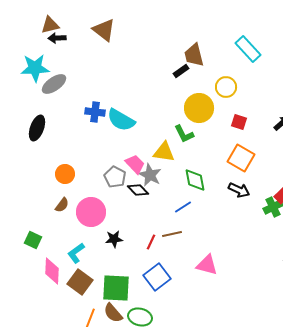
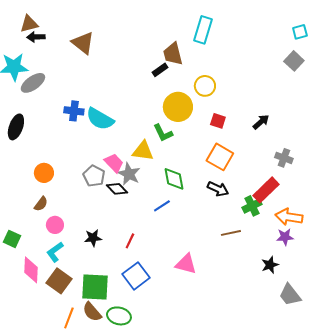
brown triangle: (104, 30) -> (83, 43), moved
cyan rectangle: (248, 49) -> (203, 30), moved, turned 60
pink circle: (91, 212) -> (55, 225), moved, size x0.6
brown line: (172, 234) -> (231, 233), moved

